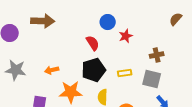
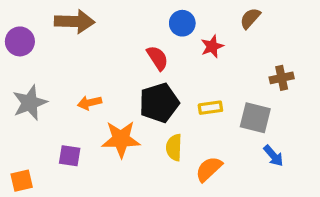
brown semicircle: (176, 19) -> (250, 18), moved
brown cross: (157, 55) -> (282, 78), moved
gray star: (16, 70) -> (30, 103), turned -30

